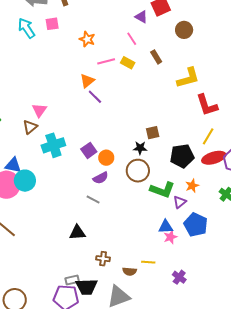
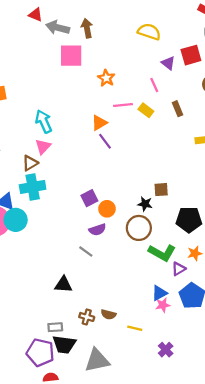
pink square: (52, 24) -> (71, 56), size x1.6
cyan arrow: (27, 28) -> (44, 121), moved
cyan cross: (53, 145) -> (33, 187), moved
blue triangle: (166, 227) -> (159, 293), turned -35
brown semicircle: (130, 271) -> (108, 314), moved
gray rectangle: (72, 280) -> (55, 327), moved

